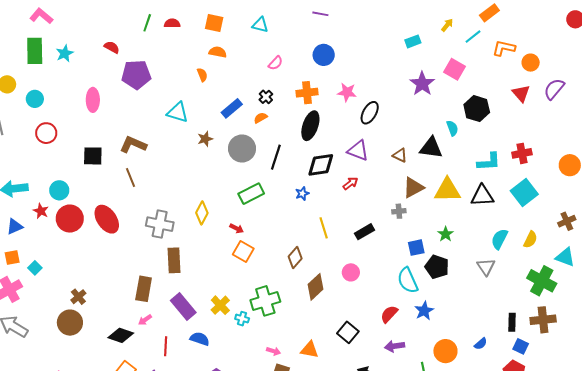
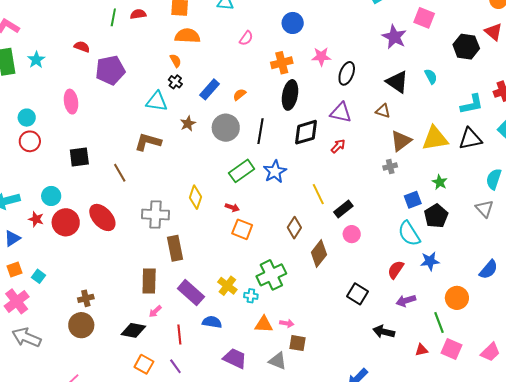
orange semicircle: (218, 52) -> (187, 36), size x1.4
black cross: (266, 97) -> (175, 82), moved
cyan circle: (35, 99) -> (27, 118), moved
black hexagon: (477, 109) -> (466, 47), moved
brown L-shape: (133, 145) -> (148, 142), moved
black triangle: (431, 148) -> (397, 82), moved, turned 35
blue star: (302, 194) -> (275, 172), moved, size x1.6
black rectangle: (365, 232) -> (343, 209), moved
black pentagon: (437, 267) -> (436, 216), turned 30
brown cross: (78, 297) -> (86, 298), turned 35
blue star: (424, 311) -> (430, 261), turned 30
blue semicircle: (481, 344) -> (488, 270), moved, size x1.5
orange triangle: (309, 350) -> (264, 324), moved

